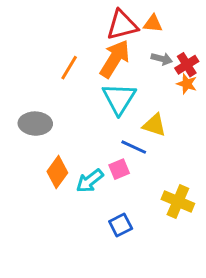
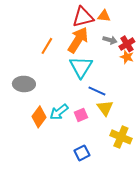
yellow triangle: (154, 125) -> (105, 108), moved, turned 36
blue line: (134, 147) -> (97, 91), moved
cyan arrow: (90, 181) -> (59, 112), moved

